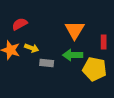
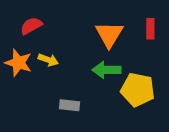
red rectangle: (104, 42) -> (150, 29), moved
gray rectangle: (47, 63) -> (70, 105), moved

